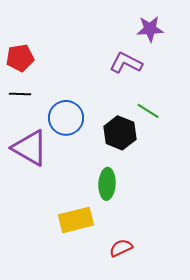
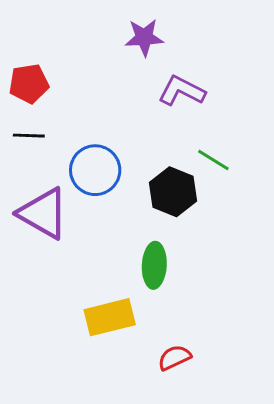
purple star: (150, 29) -> (144, 37), moved

